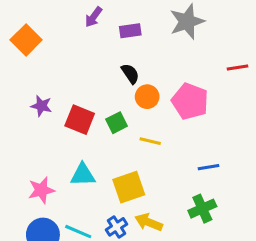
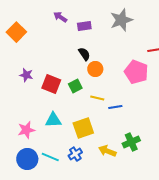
purple arrow: (93, 17) -> (60, 17), turned 88
pink pentagon: (190, 101) -> (136, 72), moved
blue line: (208, 167) -> (115, 107), moved
yellow arrow: (149, 222) -> (107, 151), moved

